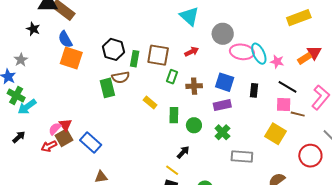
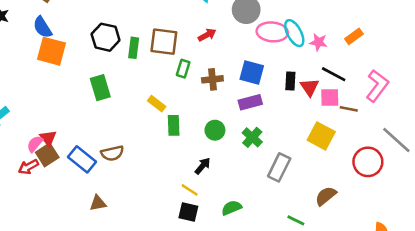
red triangle: (314, 52) -> (310, 87), moved
brown semicircle: (121, 77) -> (112, 153), moved
green rectangle: (174, 115) -> (174, 125), moved
gray rectangle: (242, 156) -> (279, 167), turned -65

